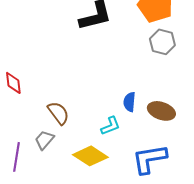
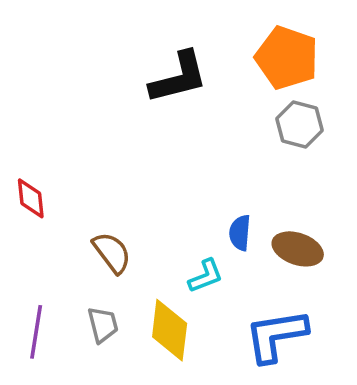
gray trapezoid: (44, 140) -> (103, 325), moved, turned 125
yellow diamond: (90, 156) -> (170, 330), turned 64

